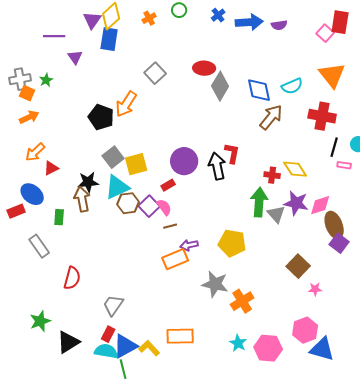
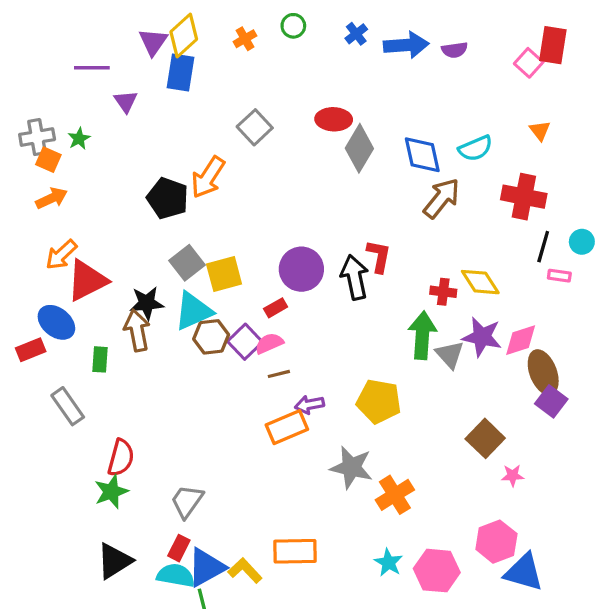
orange triangle: (332, 75) -> (540, 131), size x0.5
red triangle: (51, 168) -> (87, 280), size x1.8
pink semicircle: (164, 207) -> (269, 343), turned -78
green star: (40, 321) -> (111, 492), moved

